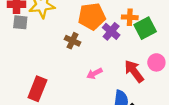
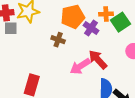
red arrow: (134, 71) -> (98, 60), moved
pink arrow: (94, 73) -> (80, 66), size x1.5

